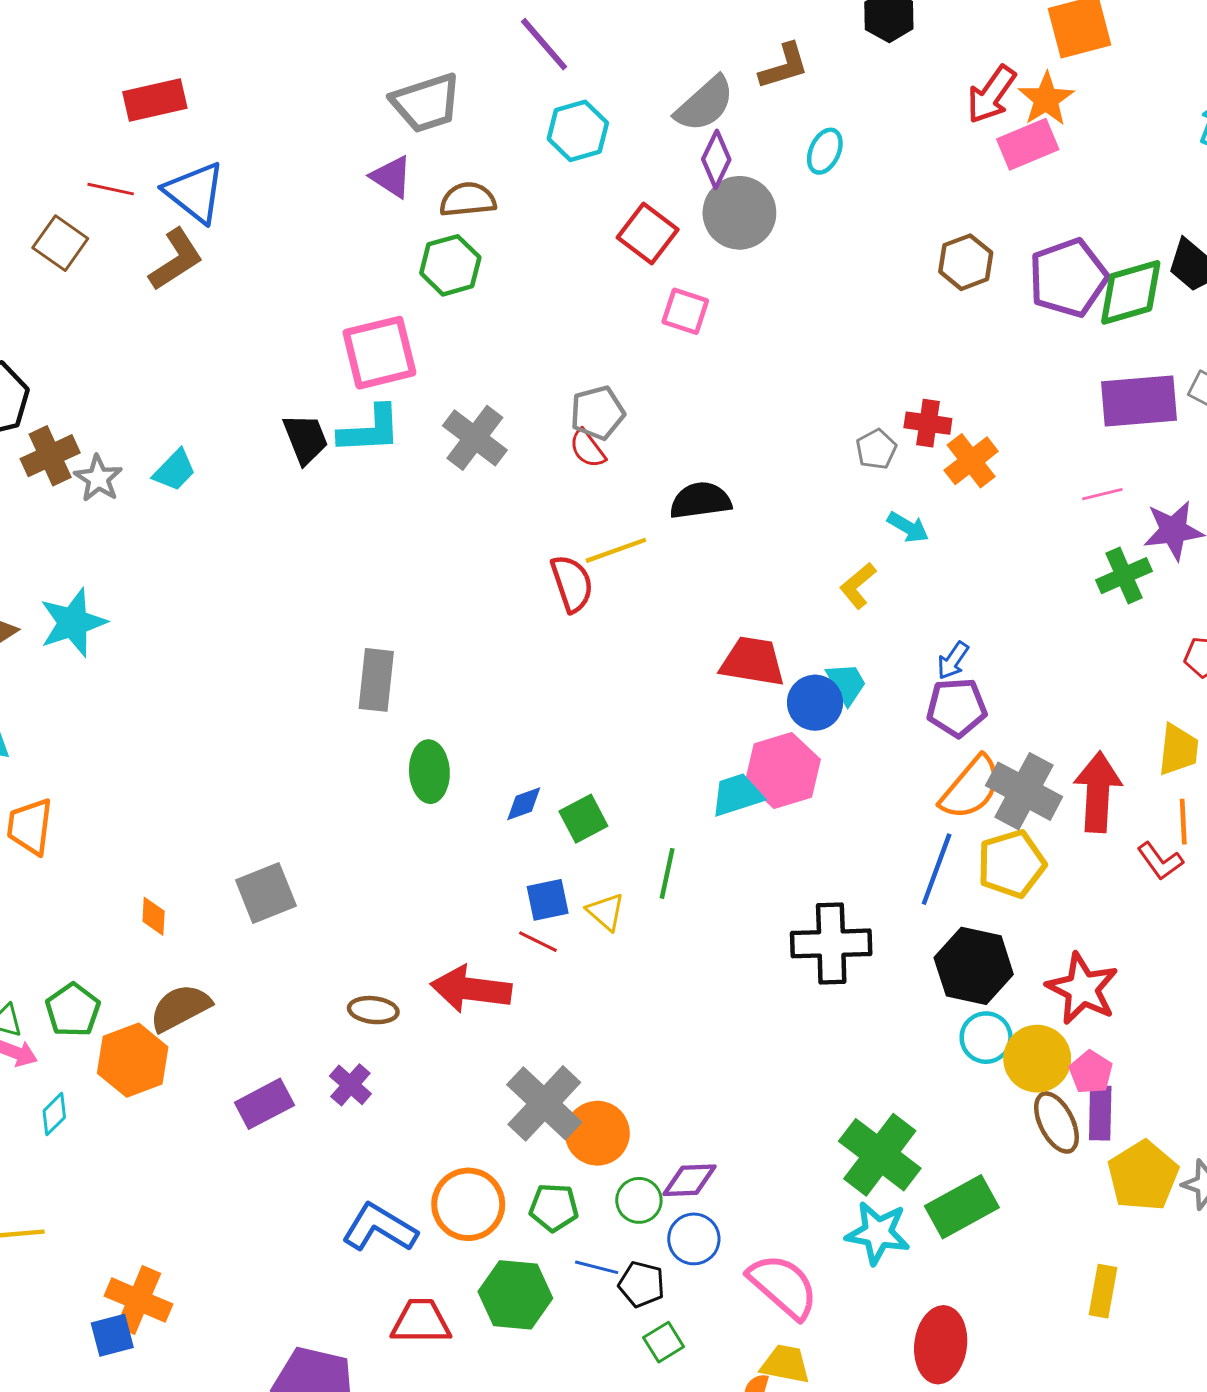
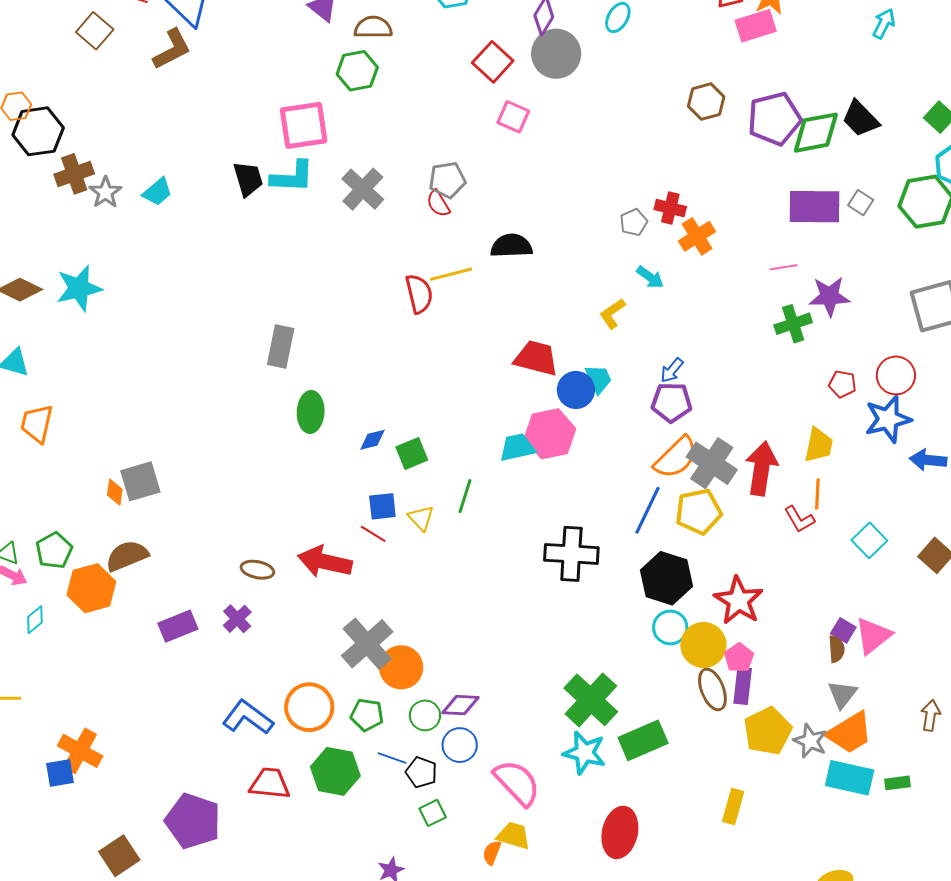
gray square: (266, 893) -> (140, 481), moved

